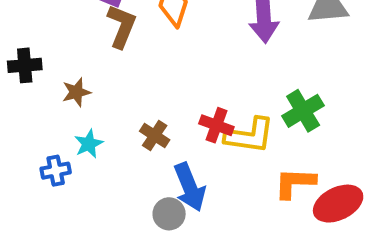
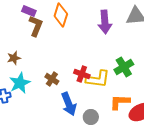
cyan star: (89, 144) -> (20, 83), size x1.5
gray circle: (169, 214) -> (91, 117), moved

